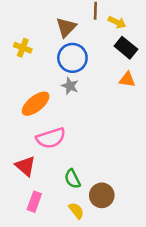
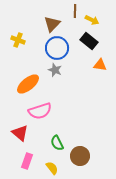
black rectangle: (126, 48) -> (89, 41), moved
yellow semicircle: (76, 211) -> (52, 168), moved

